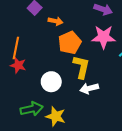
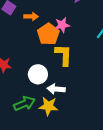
pink star: (104, 37) -> (62, 25), moved, size x0.7
white arrow: (89, 88) -> (56, 89), moved, turned 30

